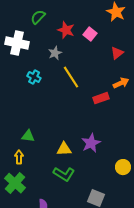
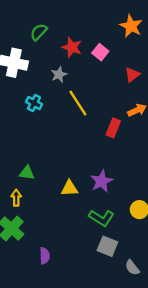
red rectangle: (101, 98) -> (113, 128), turned -49
green L-shape: (64, 174) -> (101, 218), moved

